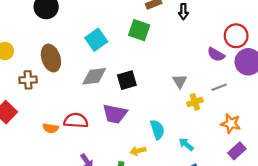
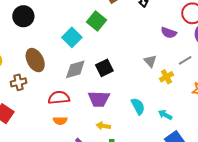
green square: (139, 30) -> (96, 21), moved, turned 30
purple semicircle: (216, 55) -> (169, 33), moved
red semicircle: (76, 121) -> (59, 98), moved
orange semicircle: (51, 128) -> (60, 121), moved
yellow arrow: (138, 151) -> (103, 126), moved, turned 32

